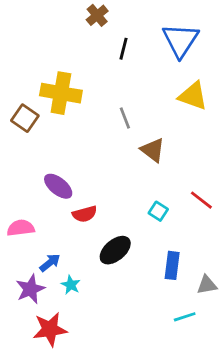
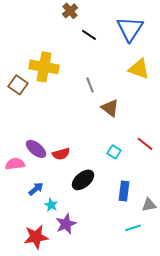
black line: (124, 49) -> (89, 35), turned -70
purple ellipse: (58, 186) -> (36, 149), moved
purple star: (30, 289) -> (66, 224), moved

